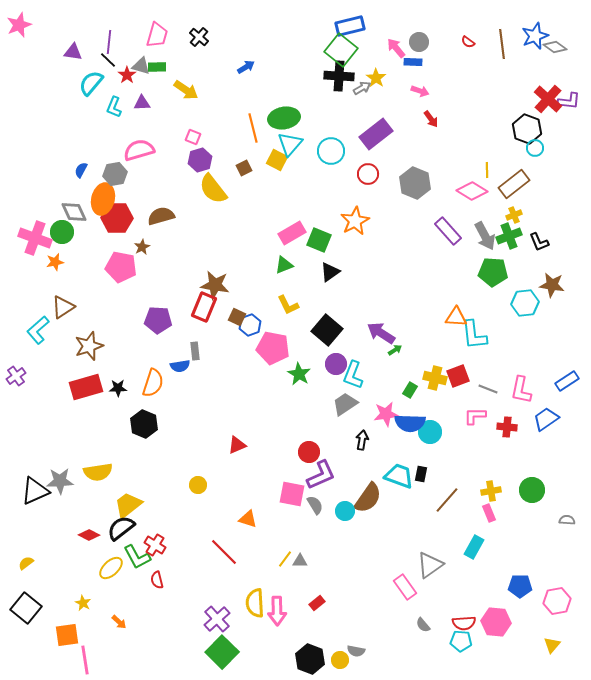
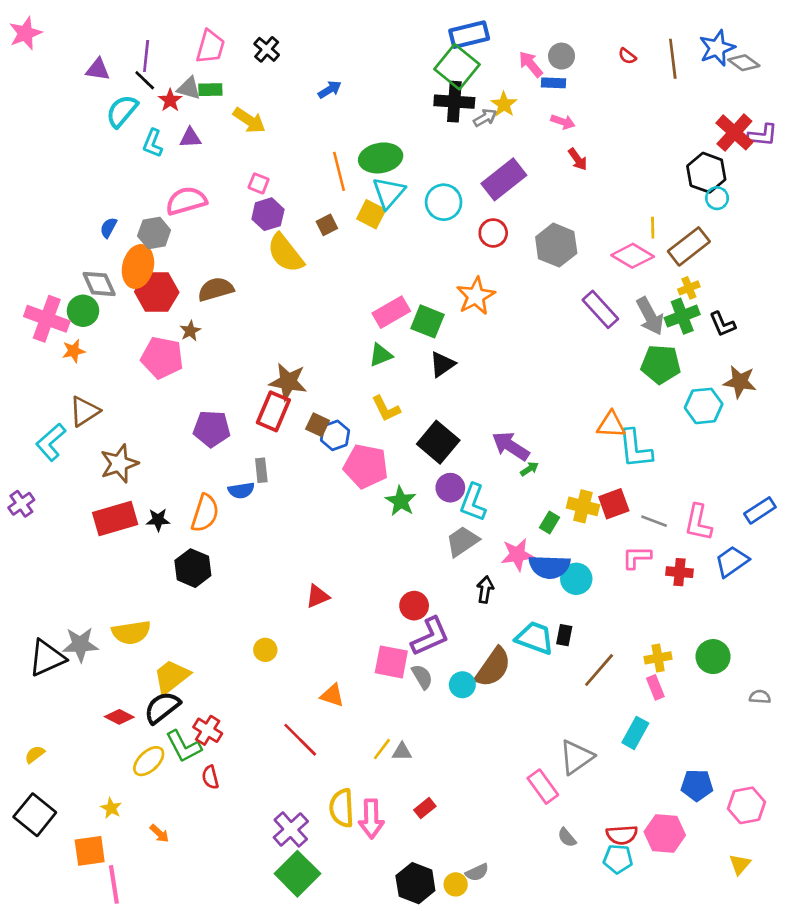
gray semicircle: (356, 651) -> (477, 872), turned -36

